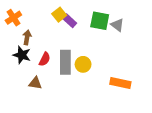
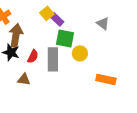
green square: (100, 21) -> (65, 38), moved
brown arrow: (27, 37) -> (16, 35), size x1.6
yellow circle: (83, 64) -> (80, 53), moved

